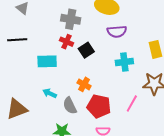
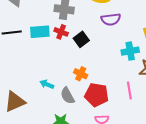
cyan rectangle: (47, 61) -> (40, 32), moved
cyan cross: (124, 62) -> (130, 51), moved
pink line: (132, 104) -> (129, 91), turned -36

